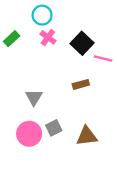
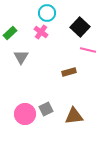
cyan circle: (42, 15) -> (47, 13), moved
black square: (82, 43) -> (80, 27), moved
gray triangle: (34, 97) -> (21, 57), moved

